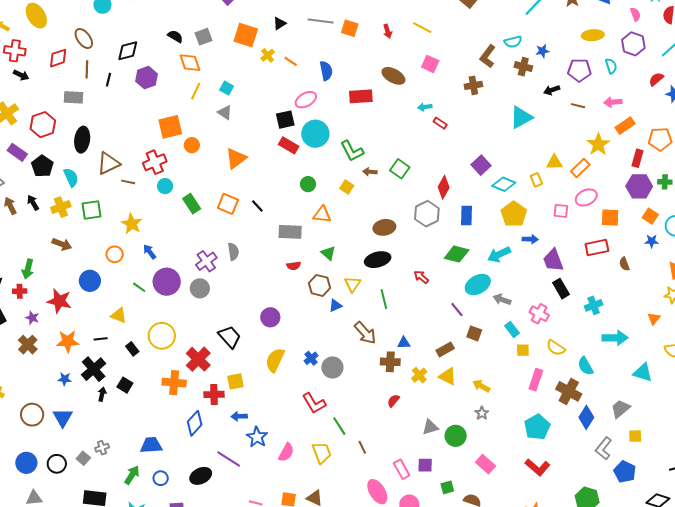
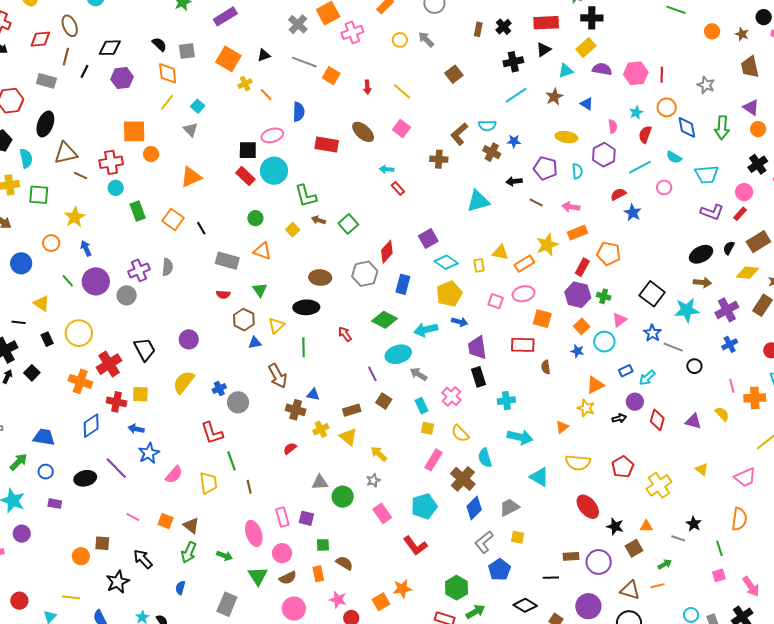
pink rectangle: (486, 464) -> (382, 513), moved

